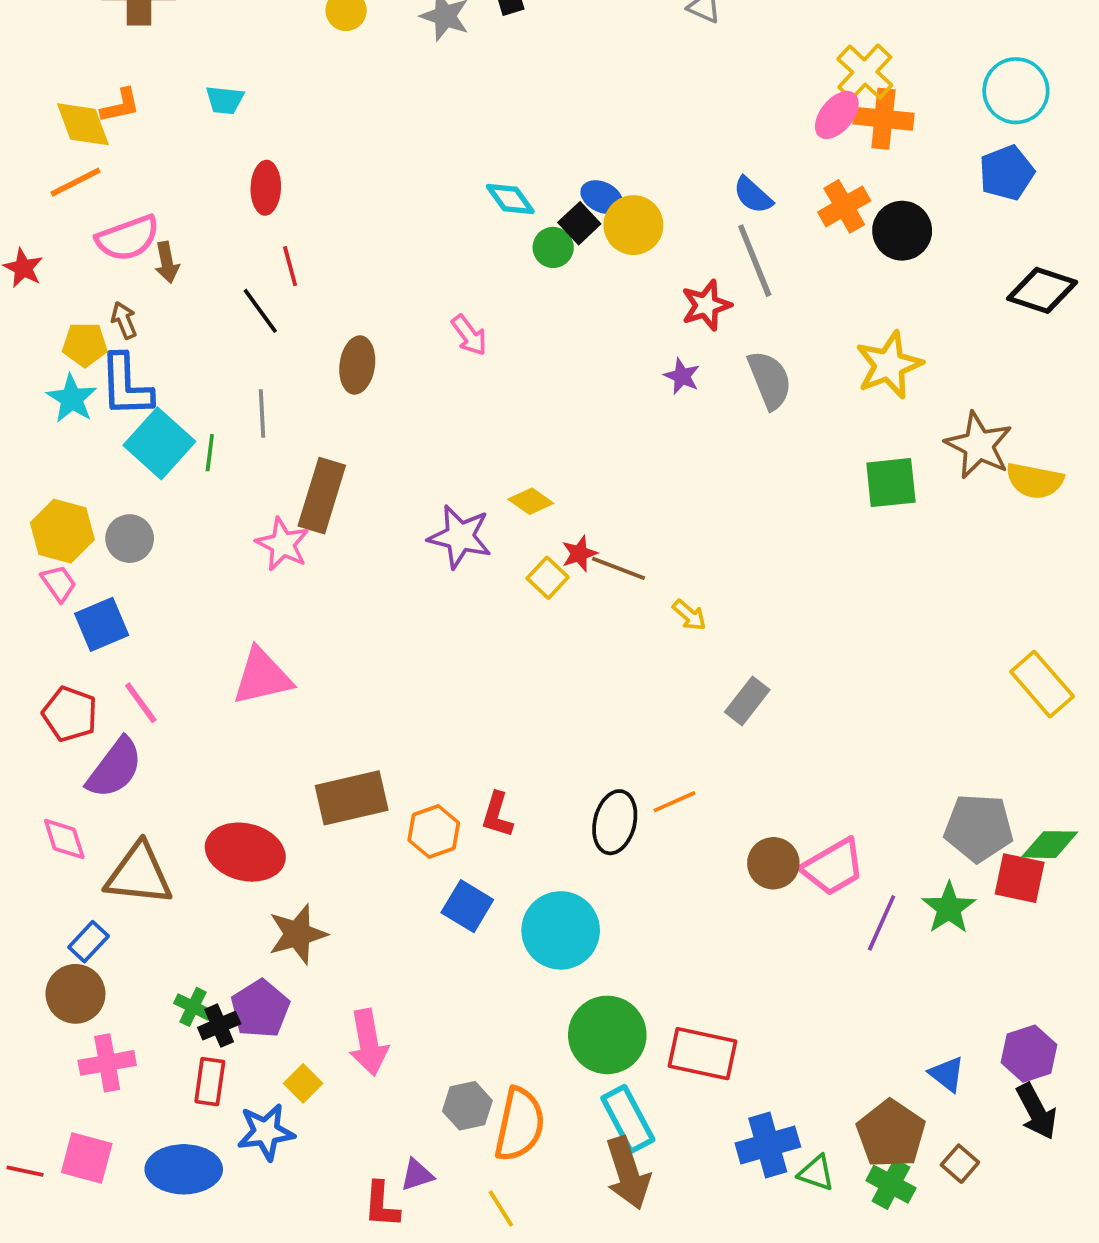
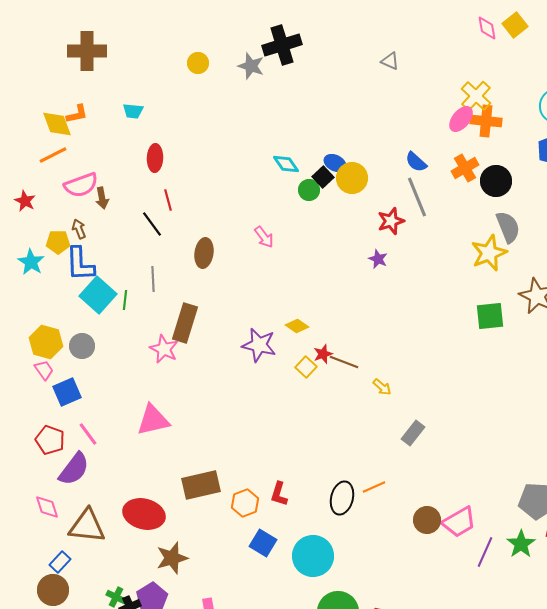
gray semicircle: (770, 380) -> (508, 227), moved
cyan star: (72, 399) -> (31, 262), moved

